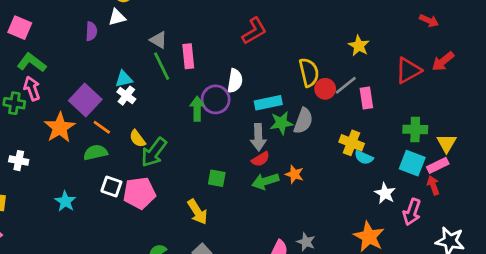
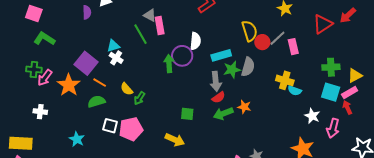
gray triangle: (158, 40) -> (150, 15), moved
pink arrow: (32, 88) -> (45, 78), moved, turned -120
yellow triangle: (447, 143) -> (355, 76), turned 35
green arrow: (154, 152) -> (139, 98), size x0.6
yellow arrow: (197, 212) -> (175, 140), turned -30

